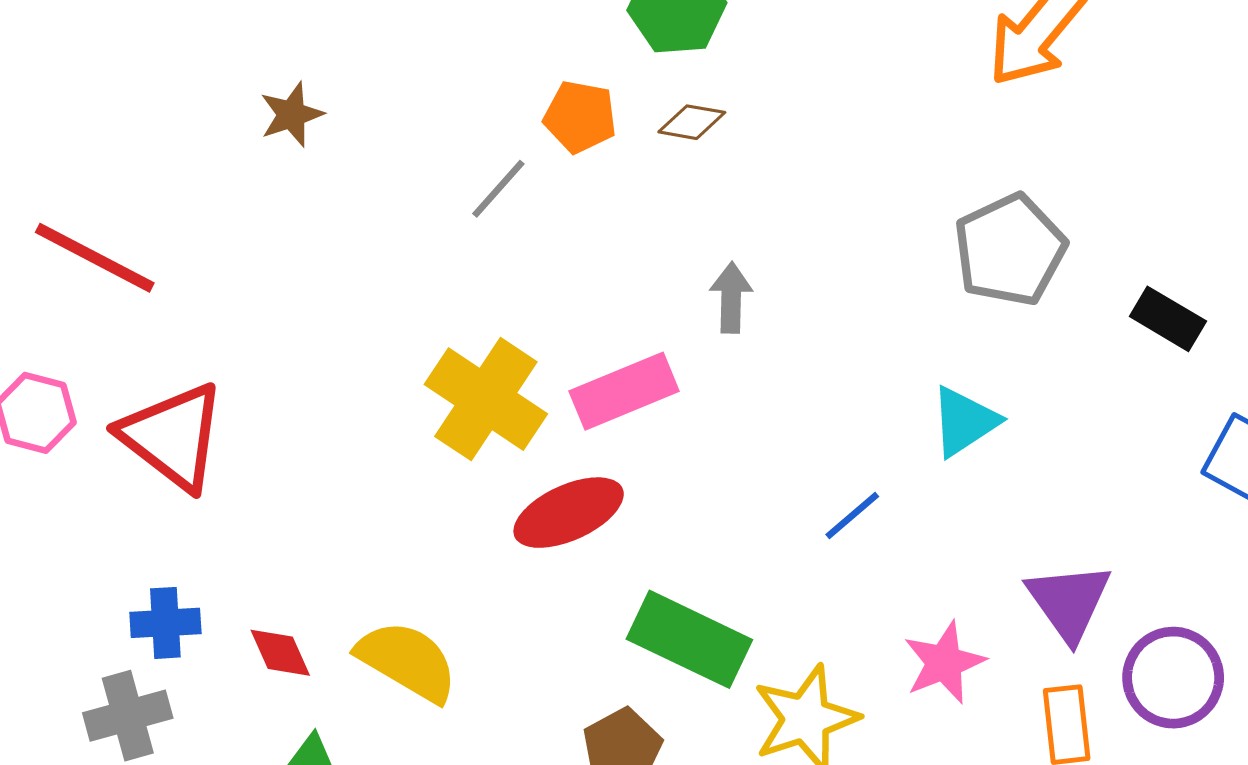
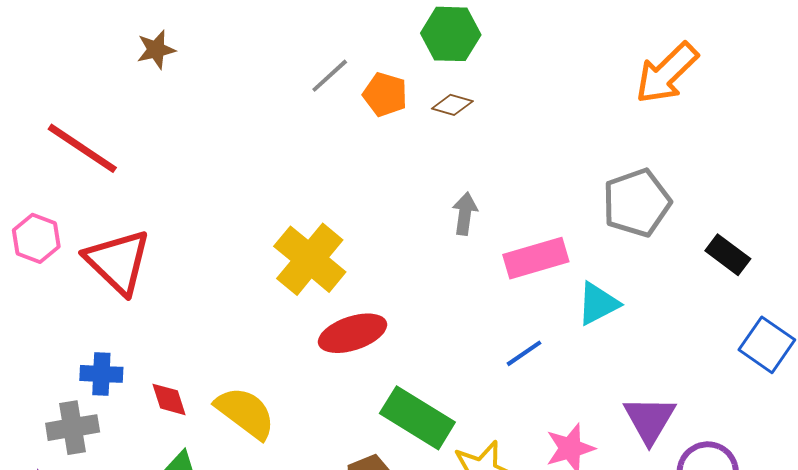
brown star: (292, 115) -> (156, 50), moved
gray line: (498, 189) -> (330, 76), moved
pink rectangle: (624, 391) -> (536, 258), moved

